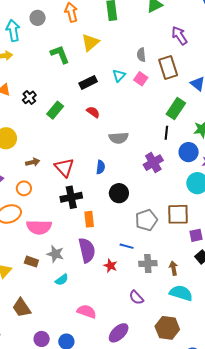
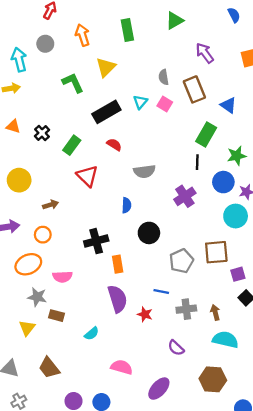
black rectangle: (88, 82) -> (106, 112), size x1.4
red triangle: (64, 167) -> (87, 176), moved
pink semicircle: (39, 227) -> (62, 277), size x0.7
gray star: (55, 254) -> (37, 297), moved

